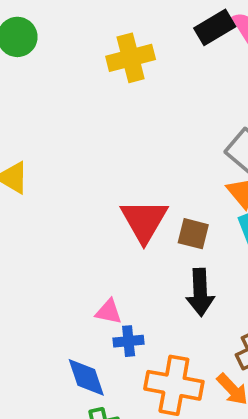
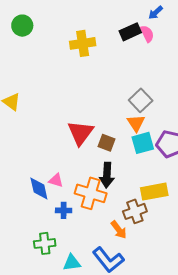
blue cross: (129, 341) -> (64, 210), moved
blue diamond: (86, 377) -> (39, 188), moved
orange cross: (174, 385) -> (91, 193), moved

